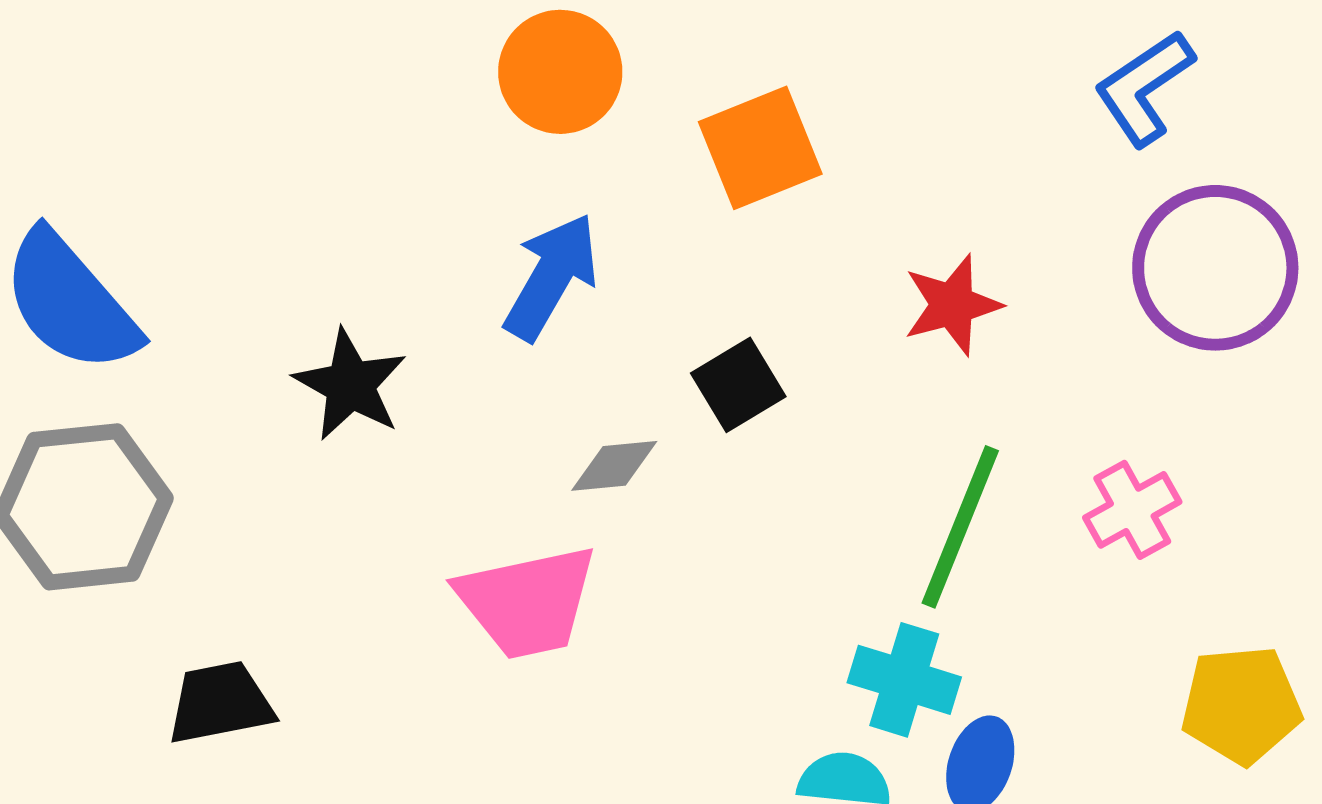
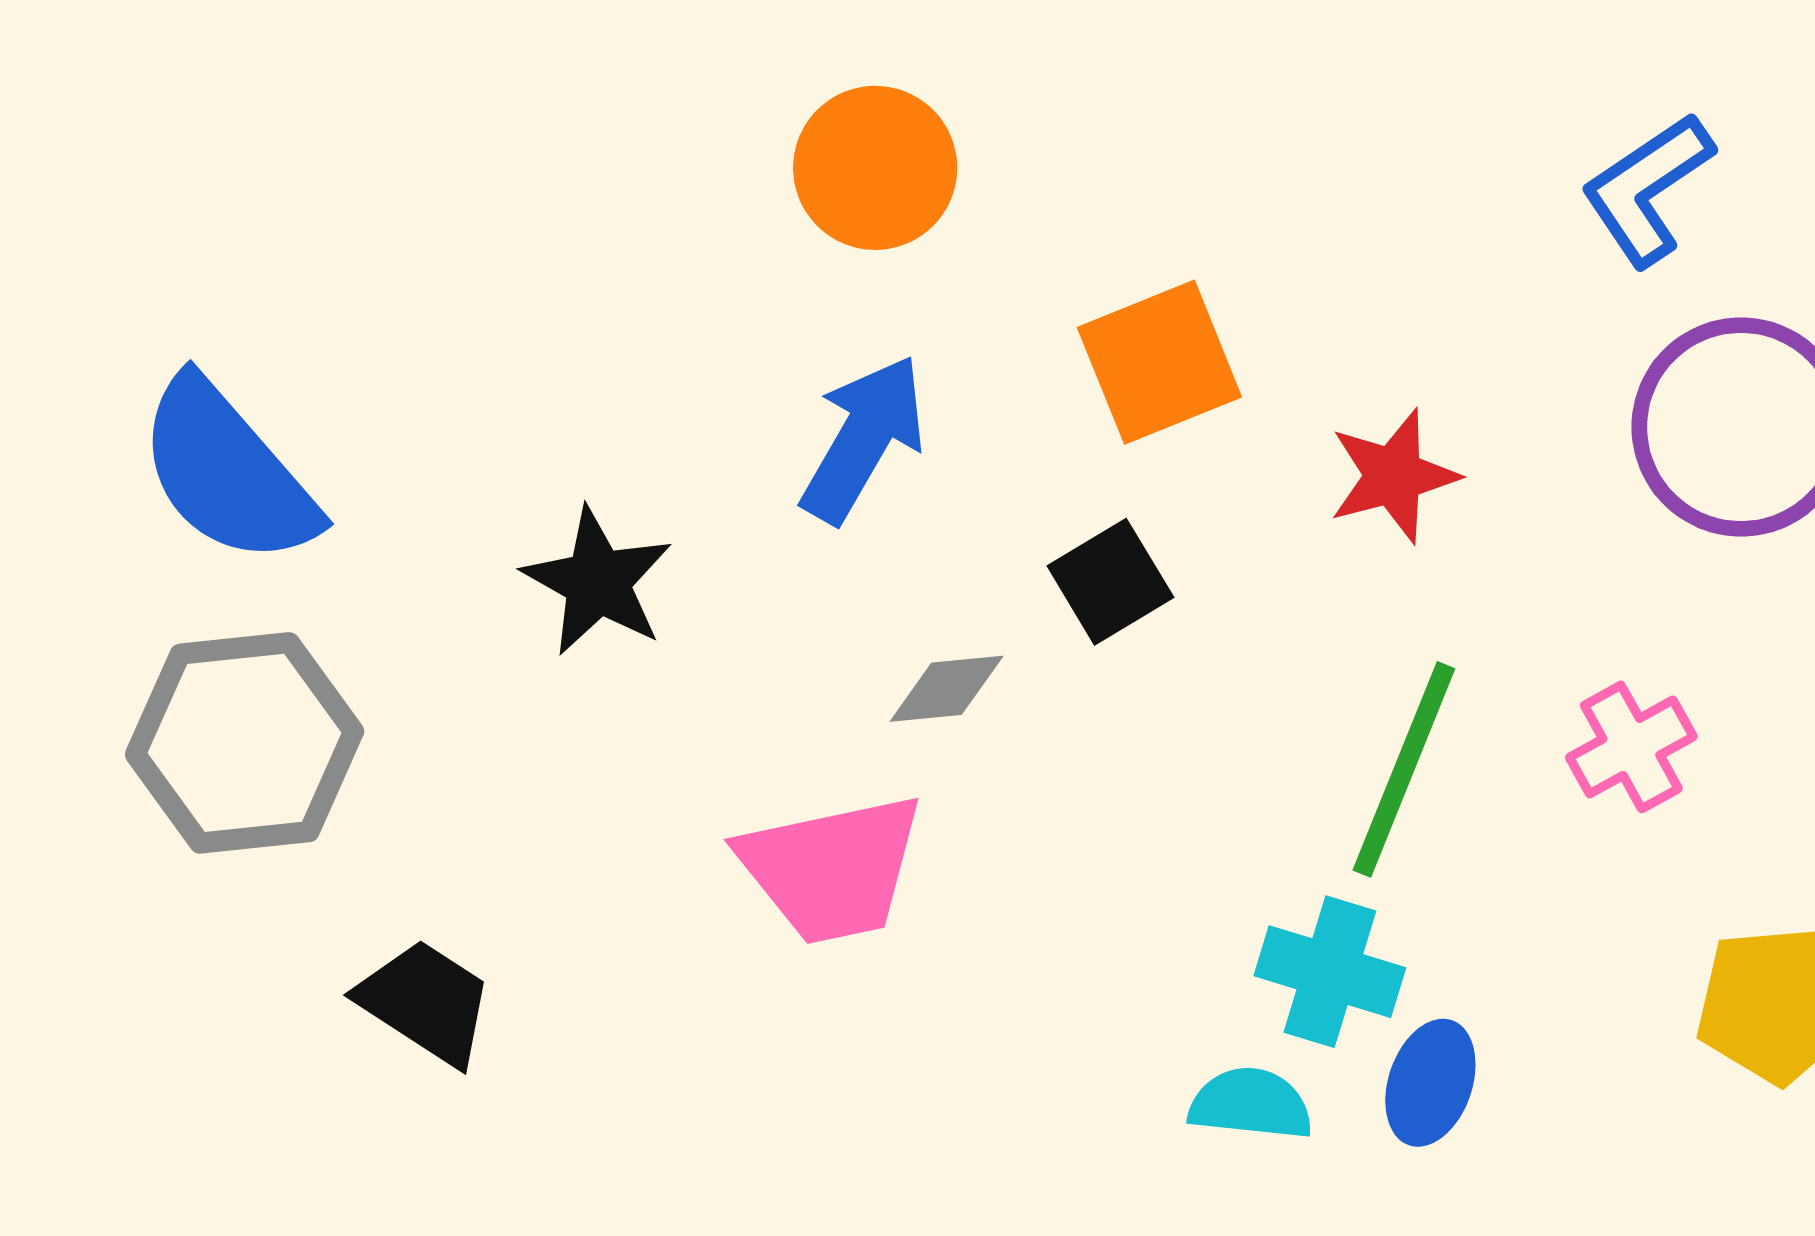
orange square: (760, 148) -> (1159, 362), moved
black trapezoid: (220, 703) -> (426, 1002), turned 44

